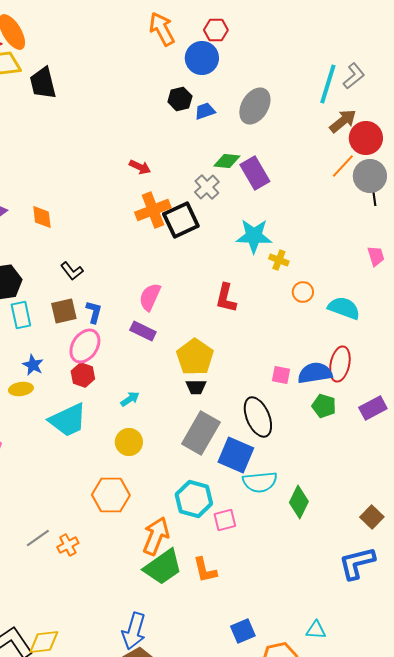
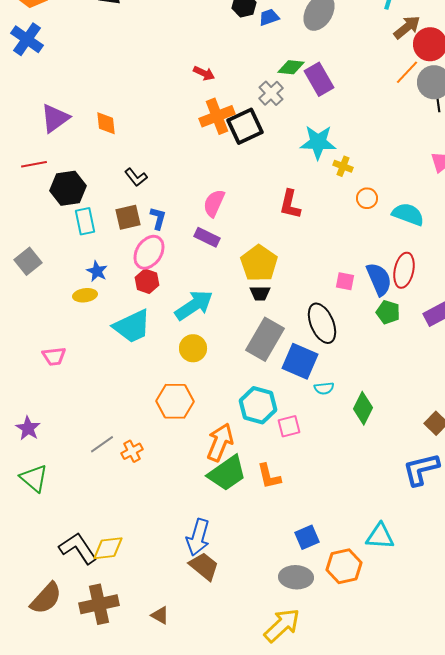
blue semicircle: (315, 373) -> (379, 279), turned 76
cyan arrow: (130, 399) -> (194, 305), size x2.0
cyan semicircle: (260, 482) -> (324, 388), size x0.6
cyan triangle: (316, 630) -> (380, 536), size x1.4

